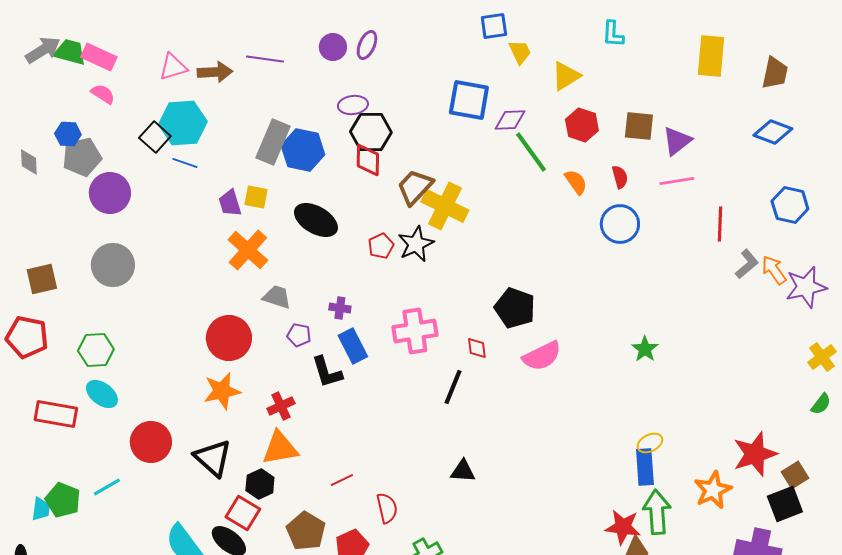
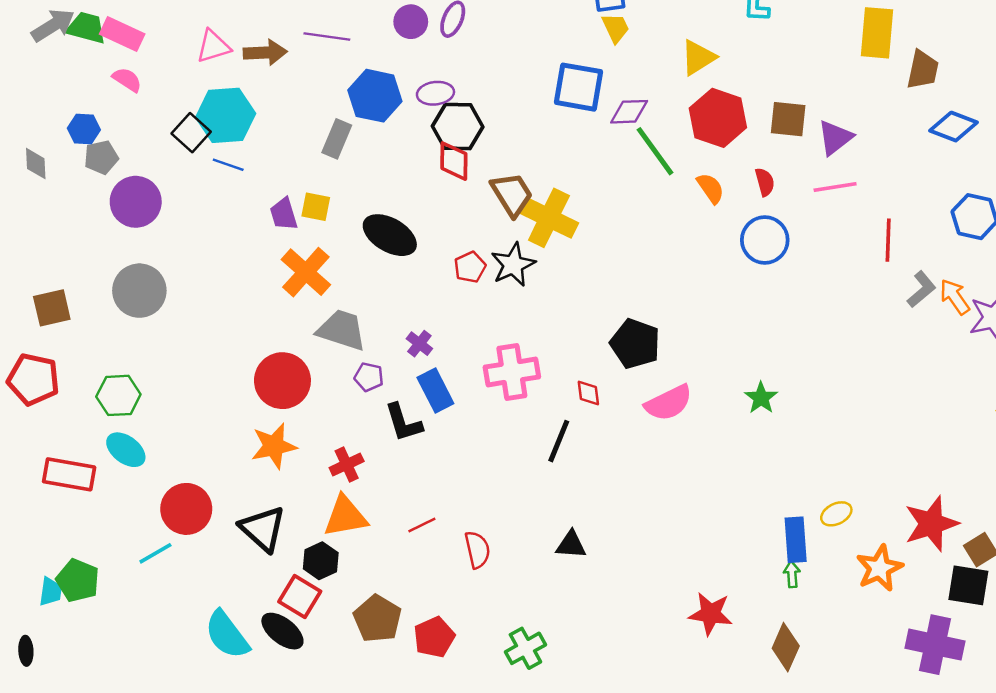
yellow trapezoid: (520, 52) -> (616, 28), moved
brown trapezoid: (775, 73) -> (923, 70), moved
red hexagon: (582, 125) -> (718, 118), size x1.4
gray rectangle: (273, 142) -> (337, 139), size x0.7
blue hexagon: (303, 150) -> (375, 96), moved
gray pentagon: (82, 157) -> (101, 157), size x0.7
brown trapezoid: (415, 187) -> (512, 194), turned 105
gray trapezoid: (277, 297) -> (342, 330), size x1.4
purple cross: (340, 308) -> (419, 344), turned 30
green star: (645, 349) -> (761, 398), moved
yellow ellipse: (650, 443) -> (836, 514), moved
red line: (342, 480) -> (422, 525), moved
cyan line: (107, 487) -> (155, 553), moved
black square: (785, 504) -> (968, 585), turned 30
red semicircle: (387, 508) -> (477, 550), moved
green arrow: (657, 512) -> (792, 574), moved, size x0.5
red star: (623, 527) -> (710, 614), moved

